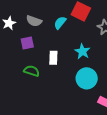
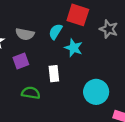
cyan star: (82, 51) -> (74, 48), moved

